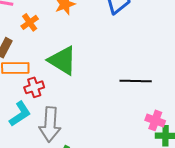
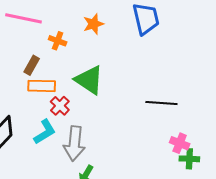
orange cross: (30, 22) -> (58, 41), turned -36
red cross: (34, 87) -> (60, 106), turned -30

